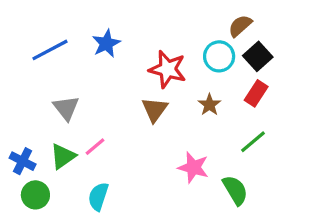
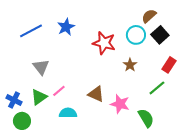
red rectangle: (256, 93) -> (169, 65), moved
brown triangle: (155, 110) -> (96, 94), moved, turned -42
cyan semicircle: (98, 197) -> (68, 113), moved, turned 72

